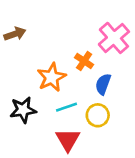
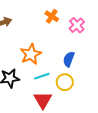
pink cross: (114, 38) -> (77, 25), size x0.7
orange cross: (84, 61) -> (52, 16), moved

